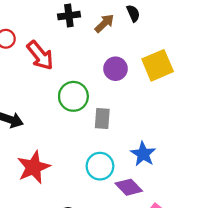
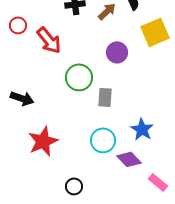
yellow square: (158, 65) -> (155, 32), moved

